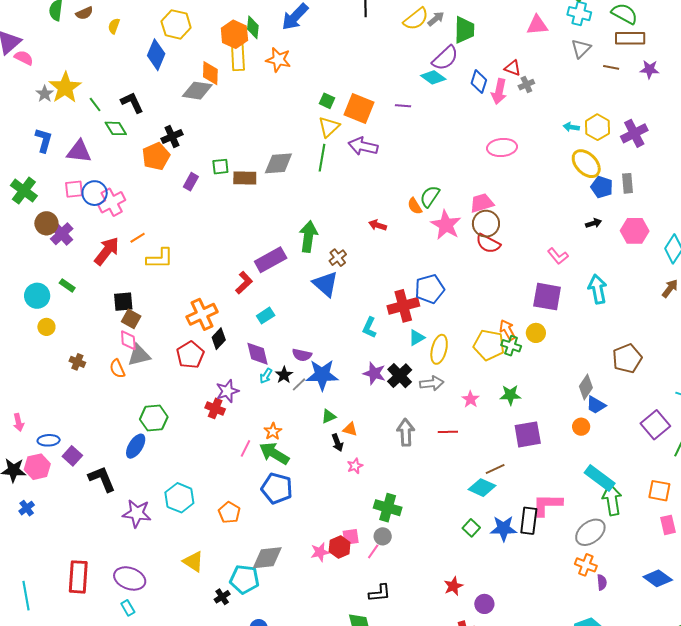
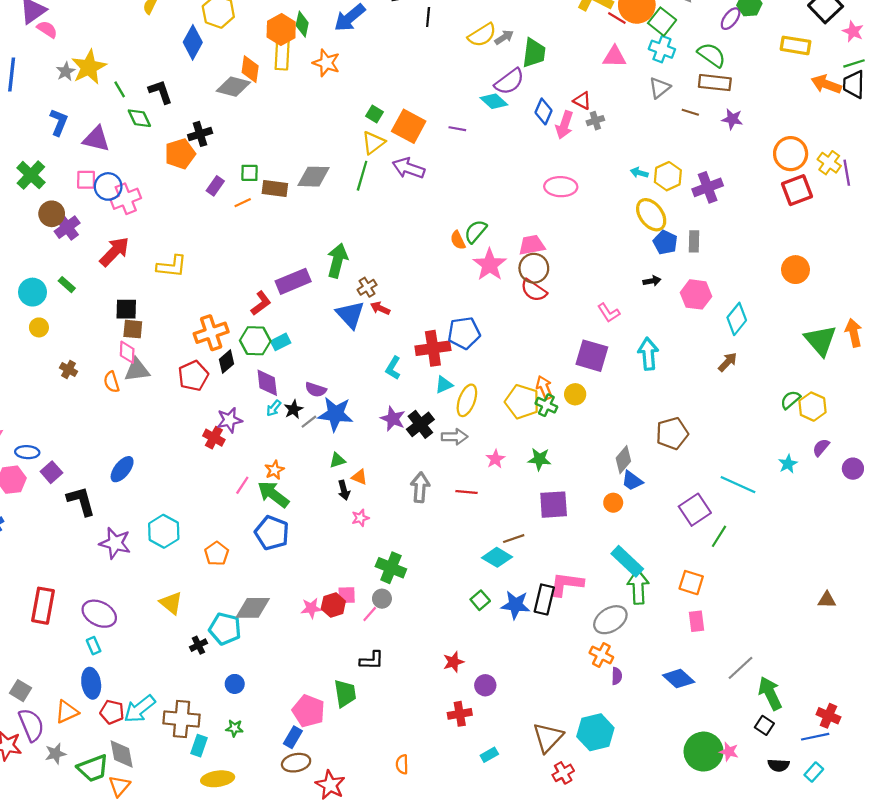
red arrow: (378, 225) -> (380, 308), moved
orange line: (138, 238) -> (243, 203), moved
brown square: (131, 319) -> (133, 329), turned -30
green hexagon: (154, 418) -> (255, 341), moved

